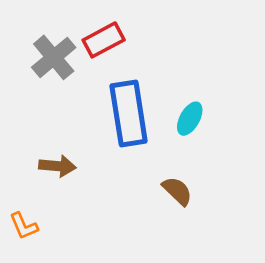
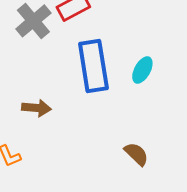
brown semicircle: (177, 191) -> (136, 154), moved

